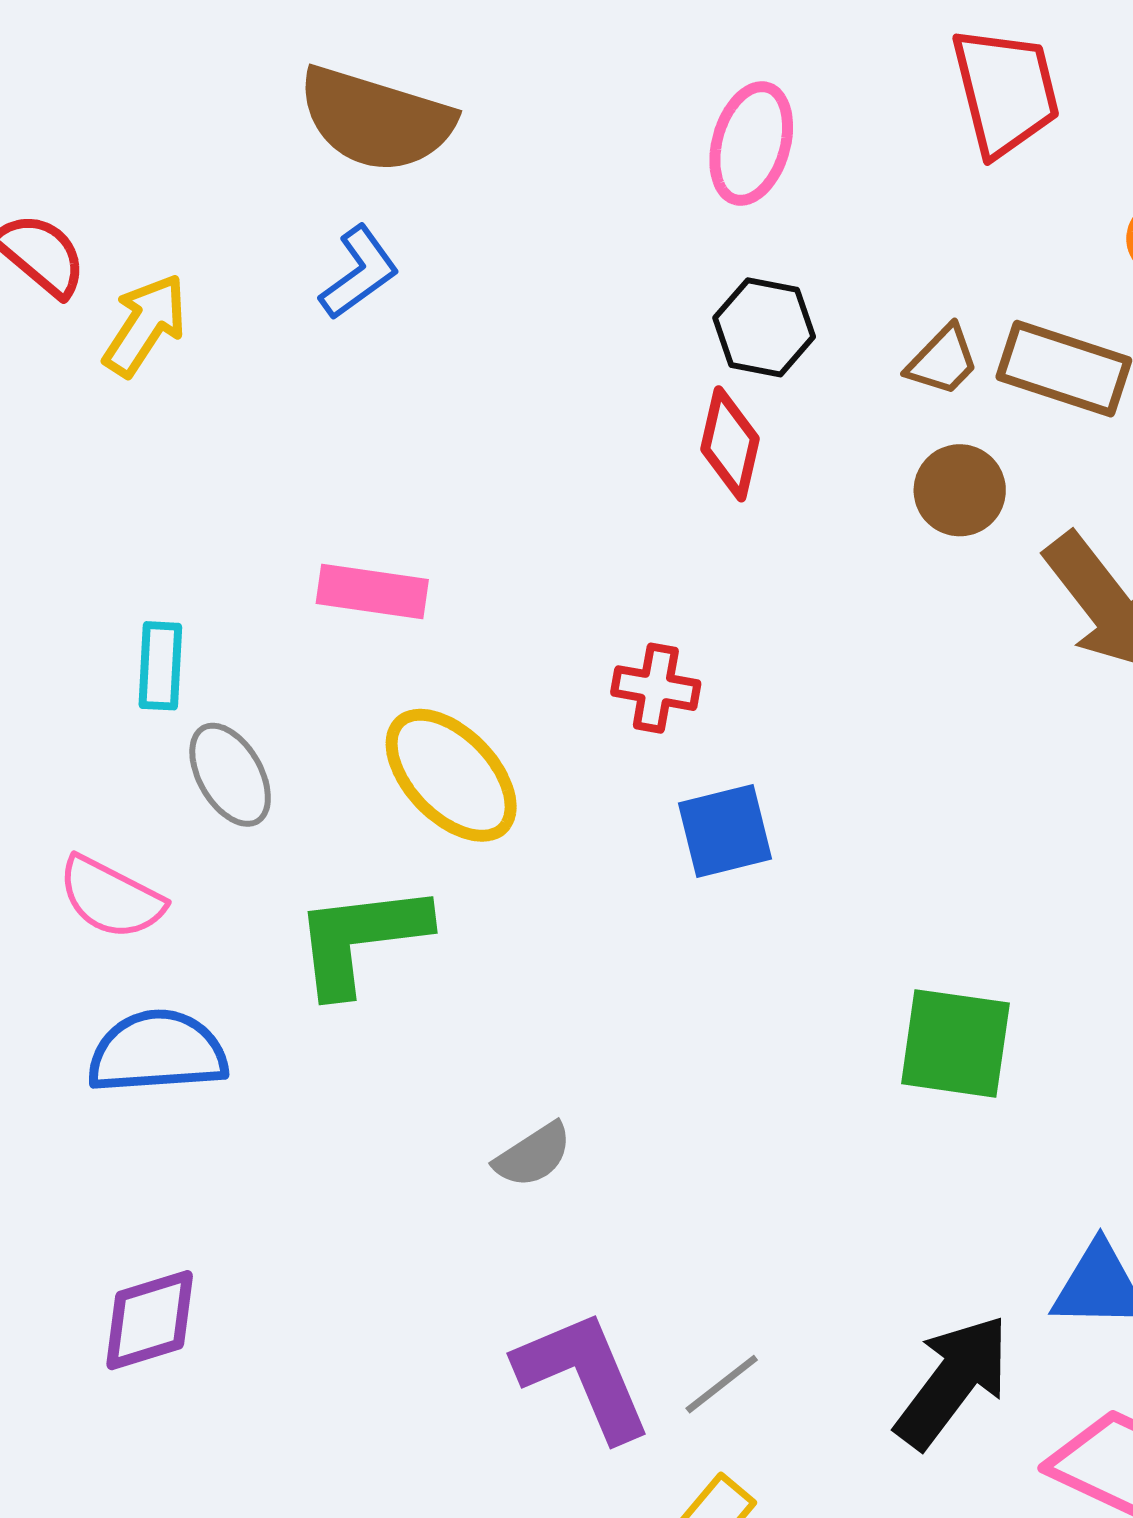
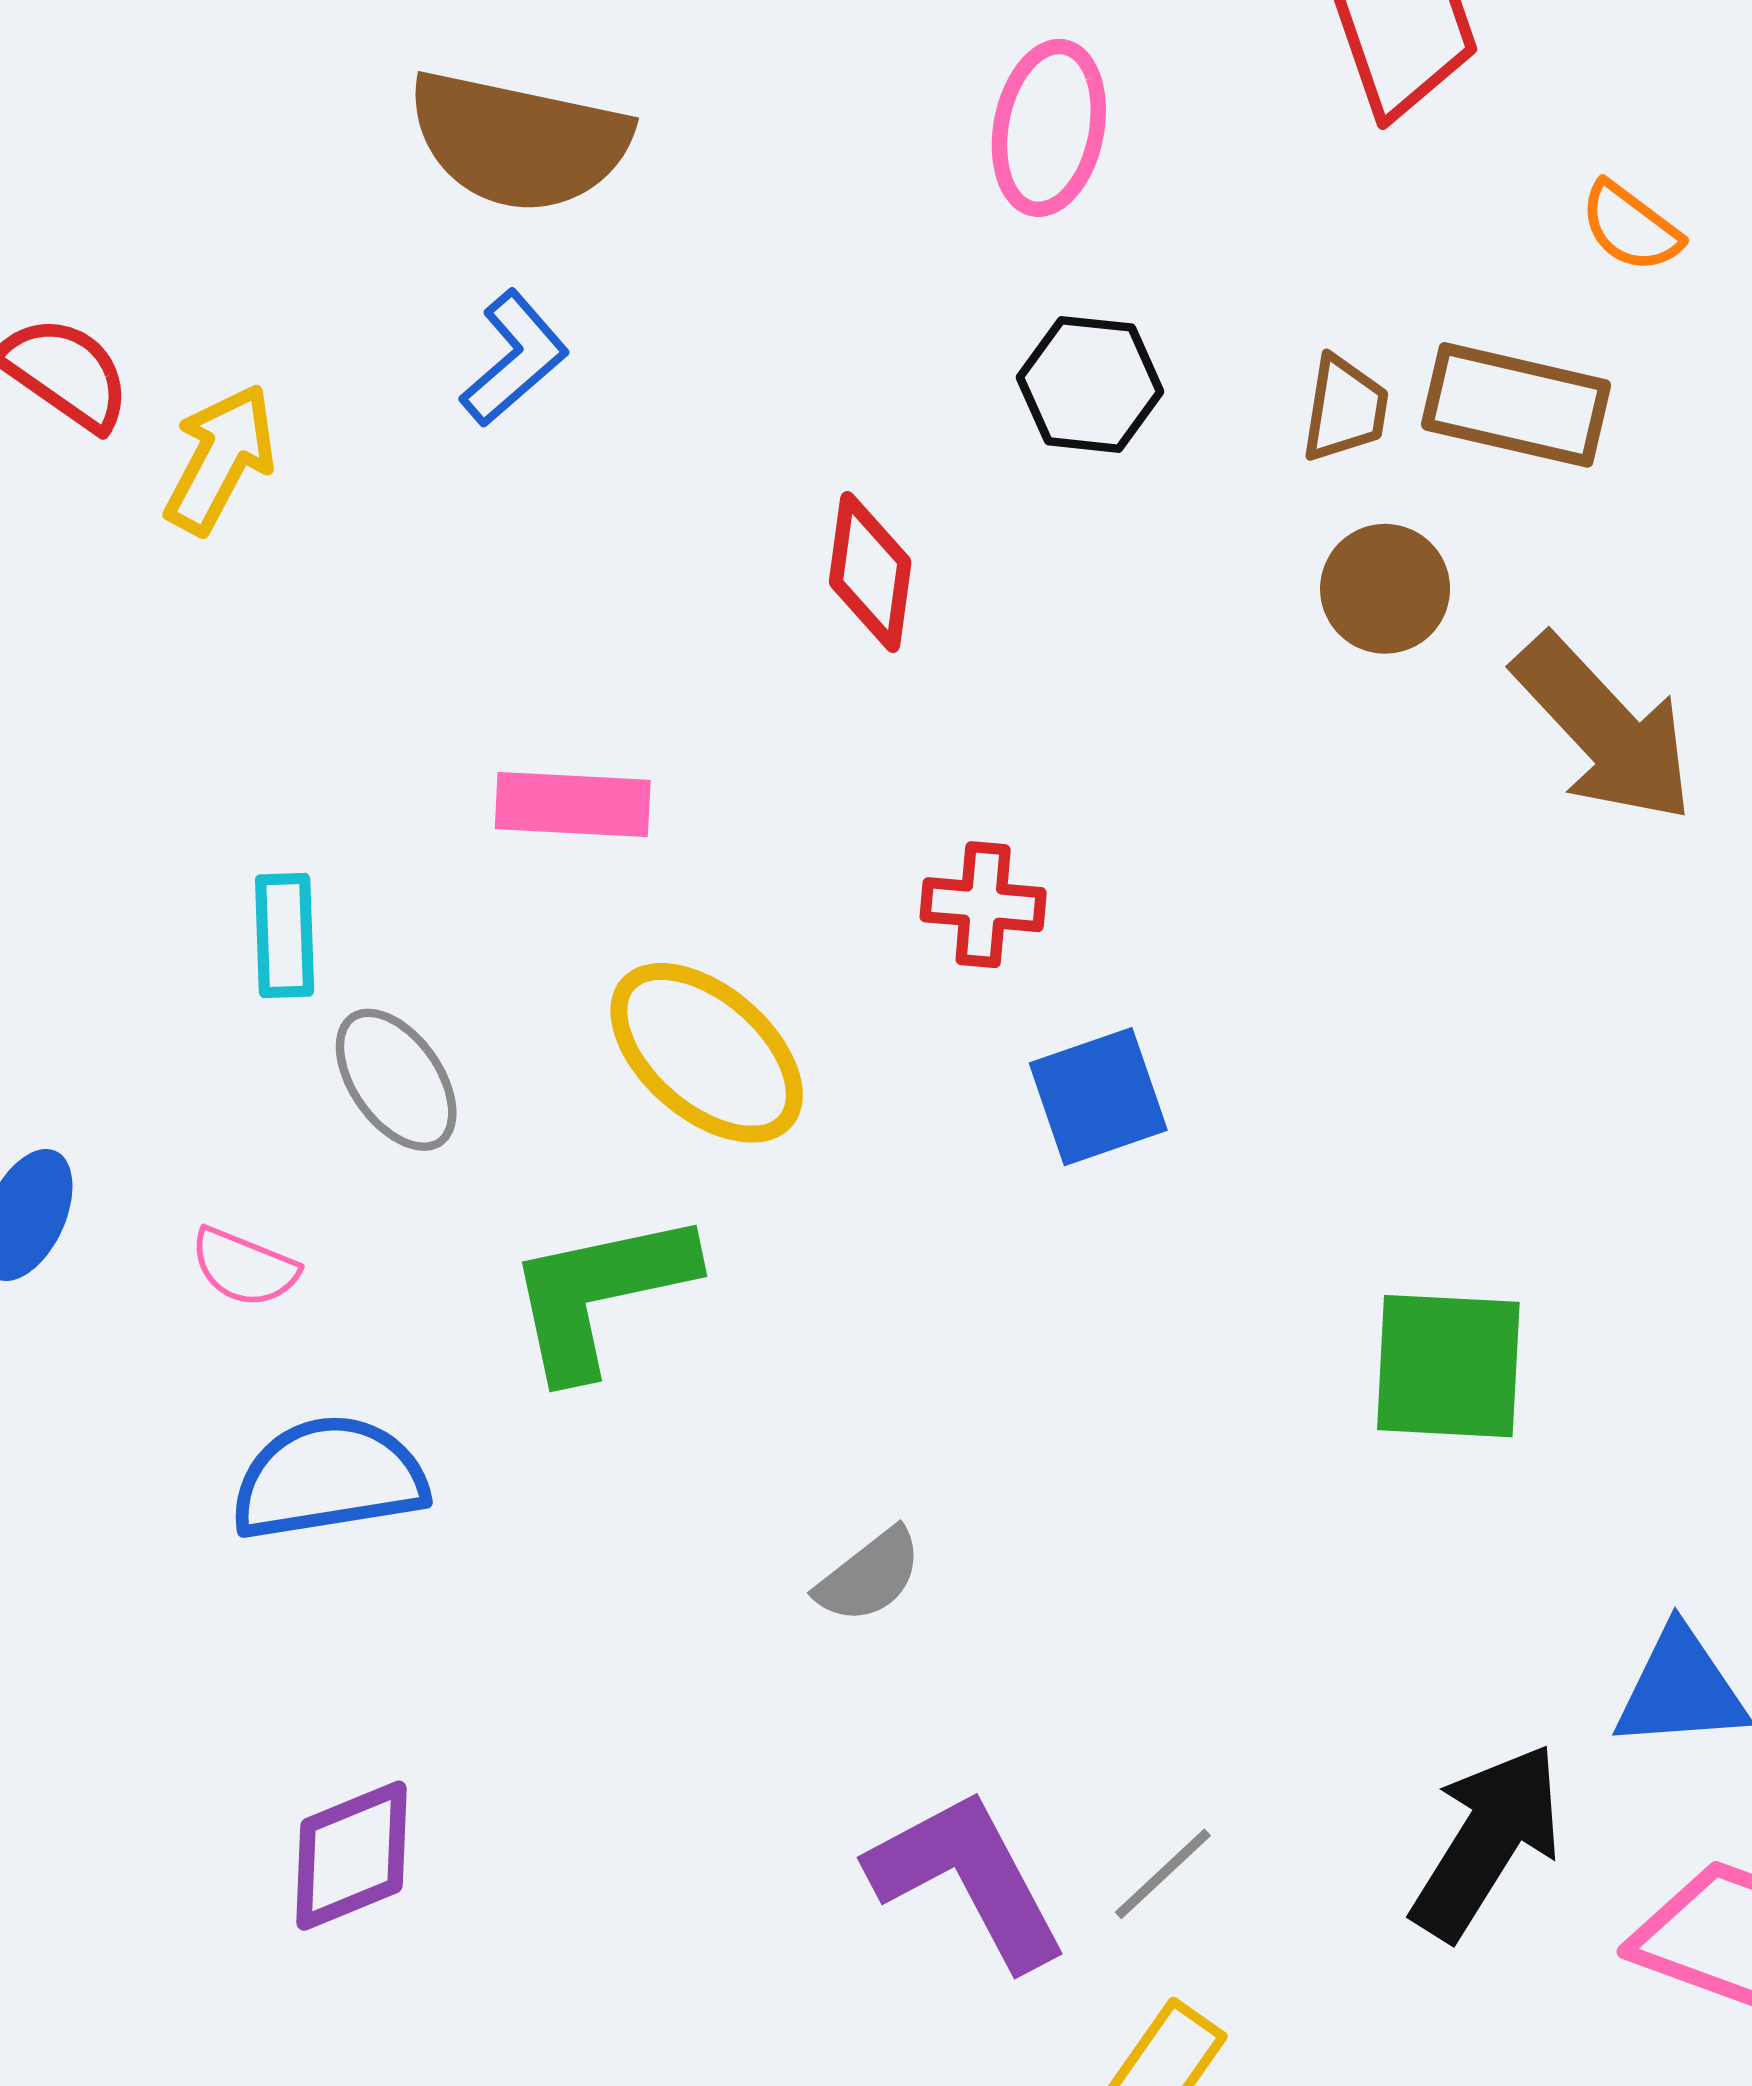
brown trapezoid: (943, 361) -> (1345, 409), turned -30
red diamond: (730, 444) -> (870, 572), moved
pink semicircle: (111, 898) -> (244, 1267), size x0.7

